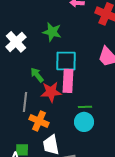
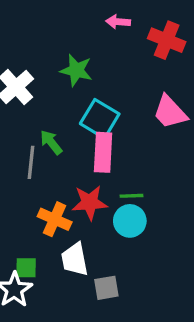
cyan square: (66, 61) -> (100, 119), turned 30
red star: (51, 92) -> (90, 203), moved
gray line: (25, 102) -> (31, 162), moved

